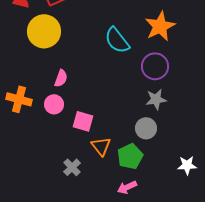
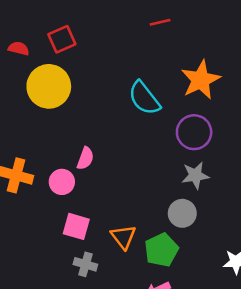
pink semicircle: (61, 78) -> (85, 158), moved
pink square: (83, 121) -> (76, 226), moved
gray cross: (72, 167) -> (85, 264), turned -30

